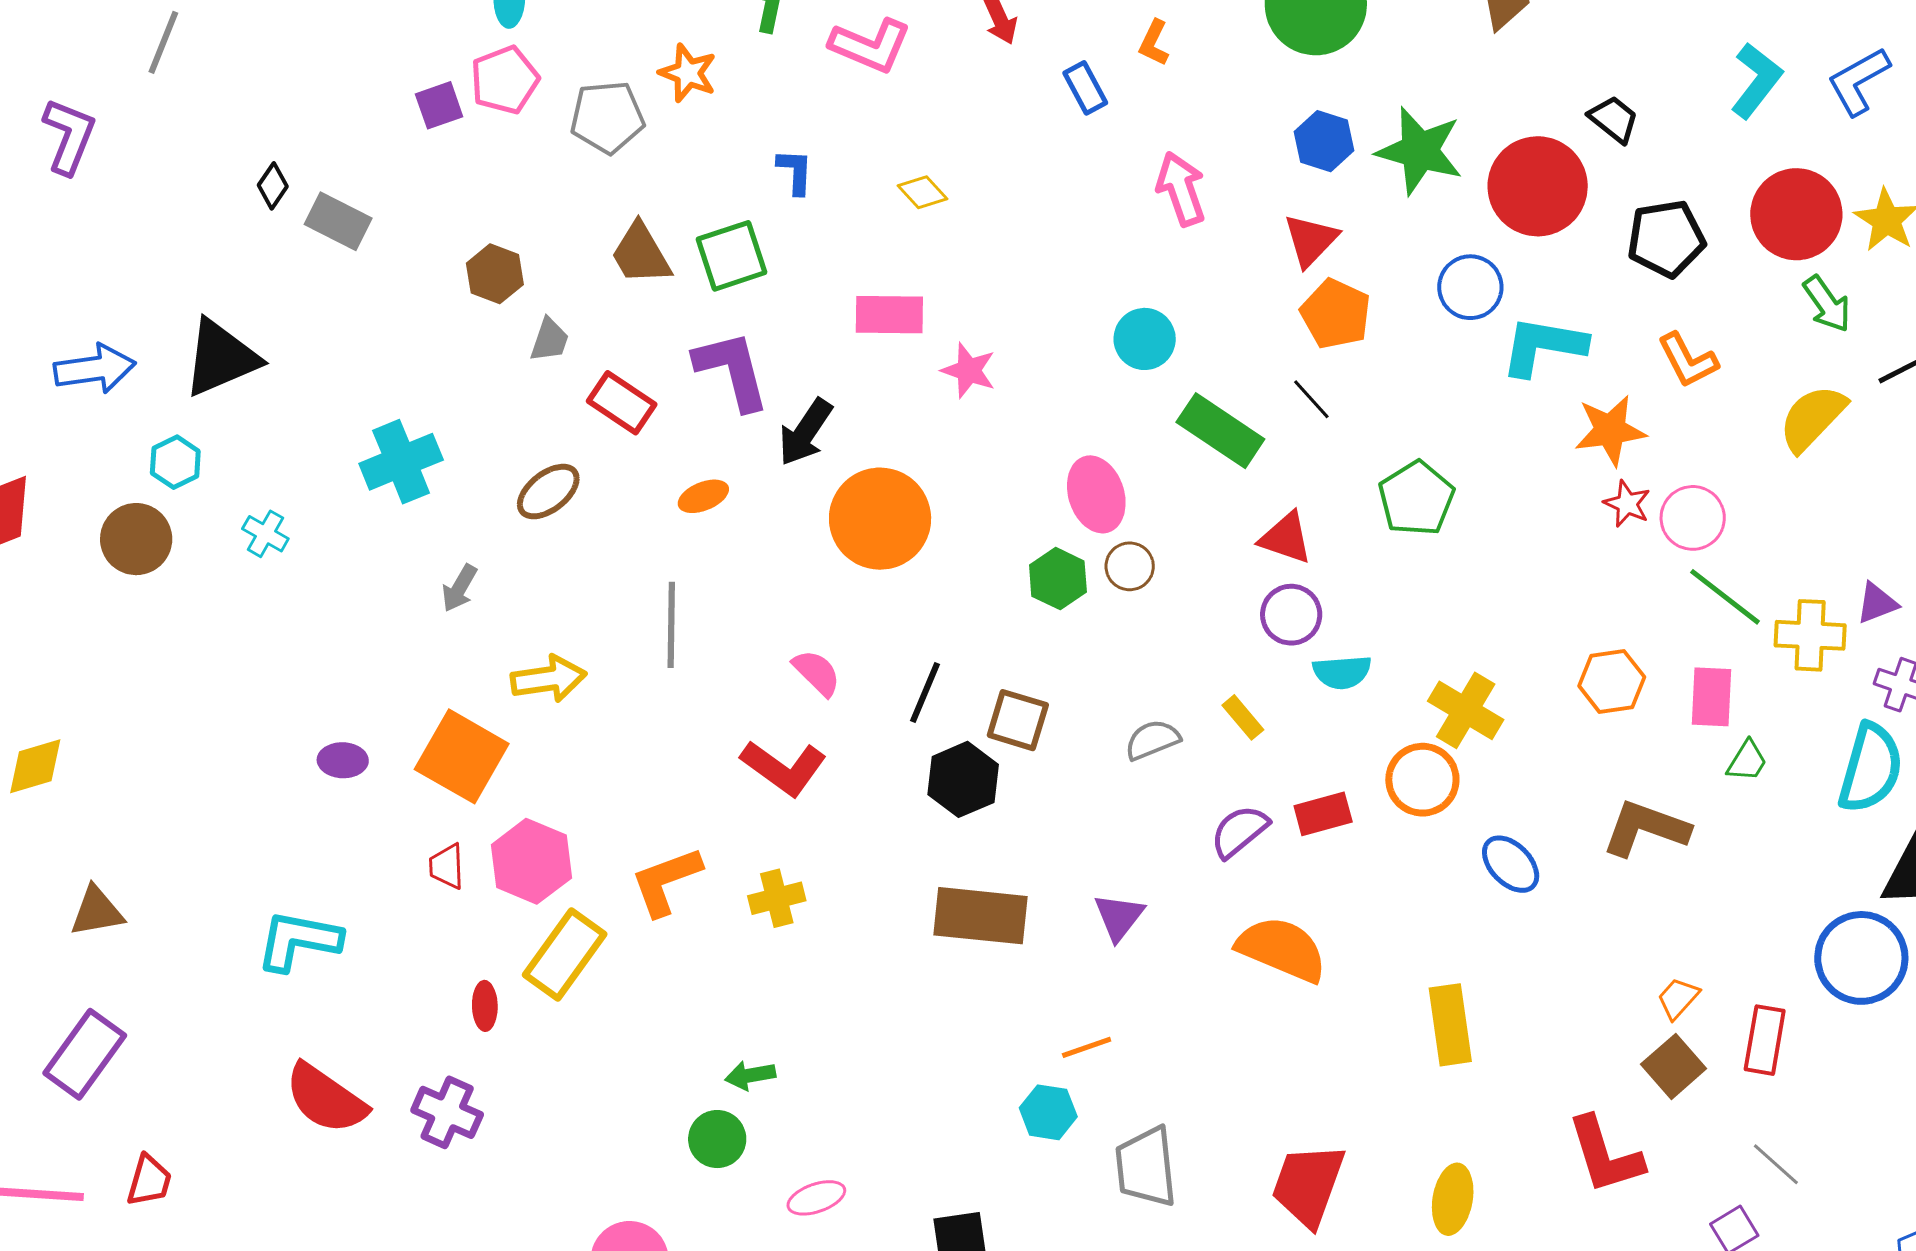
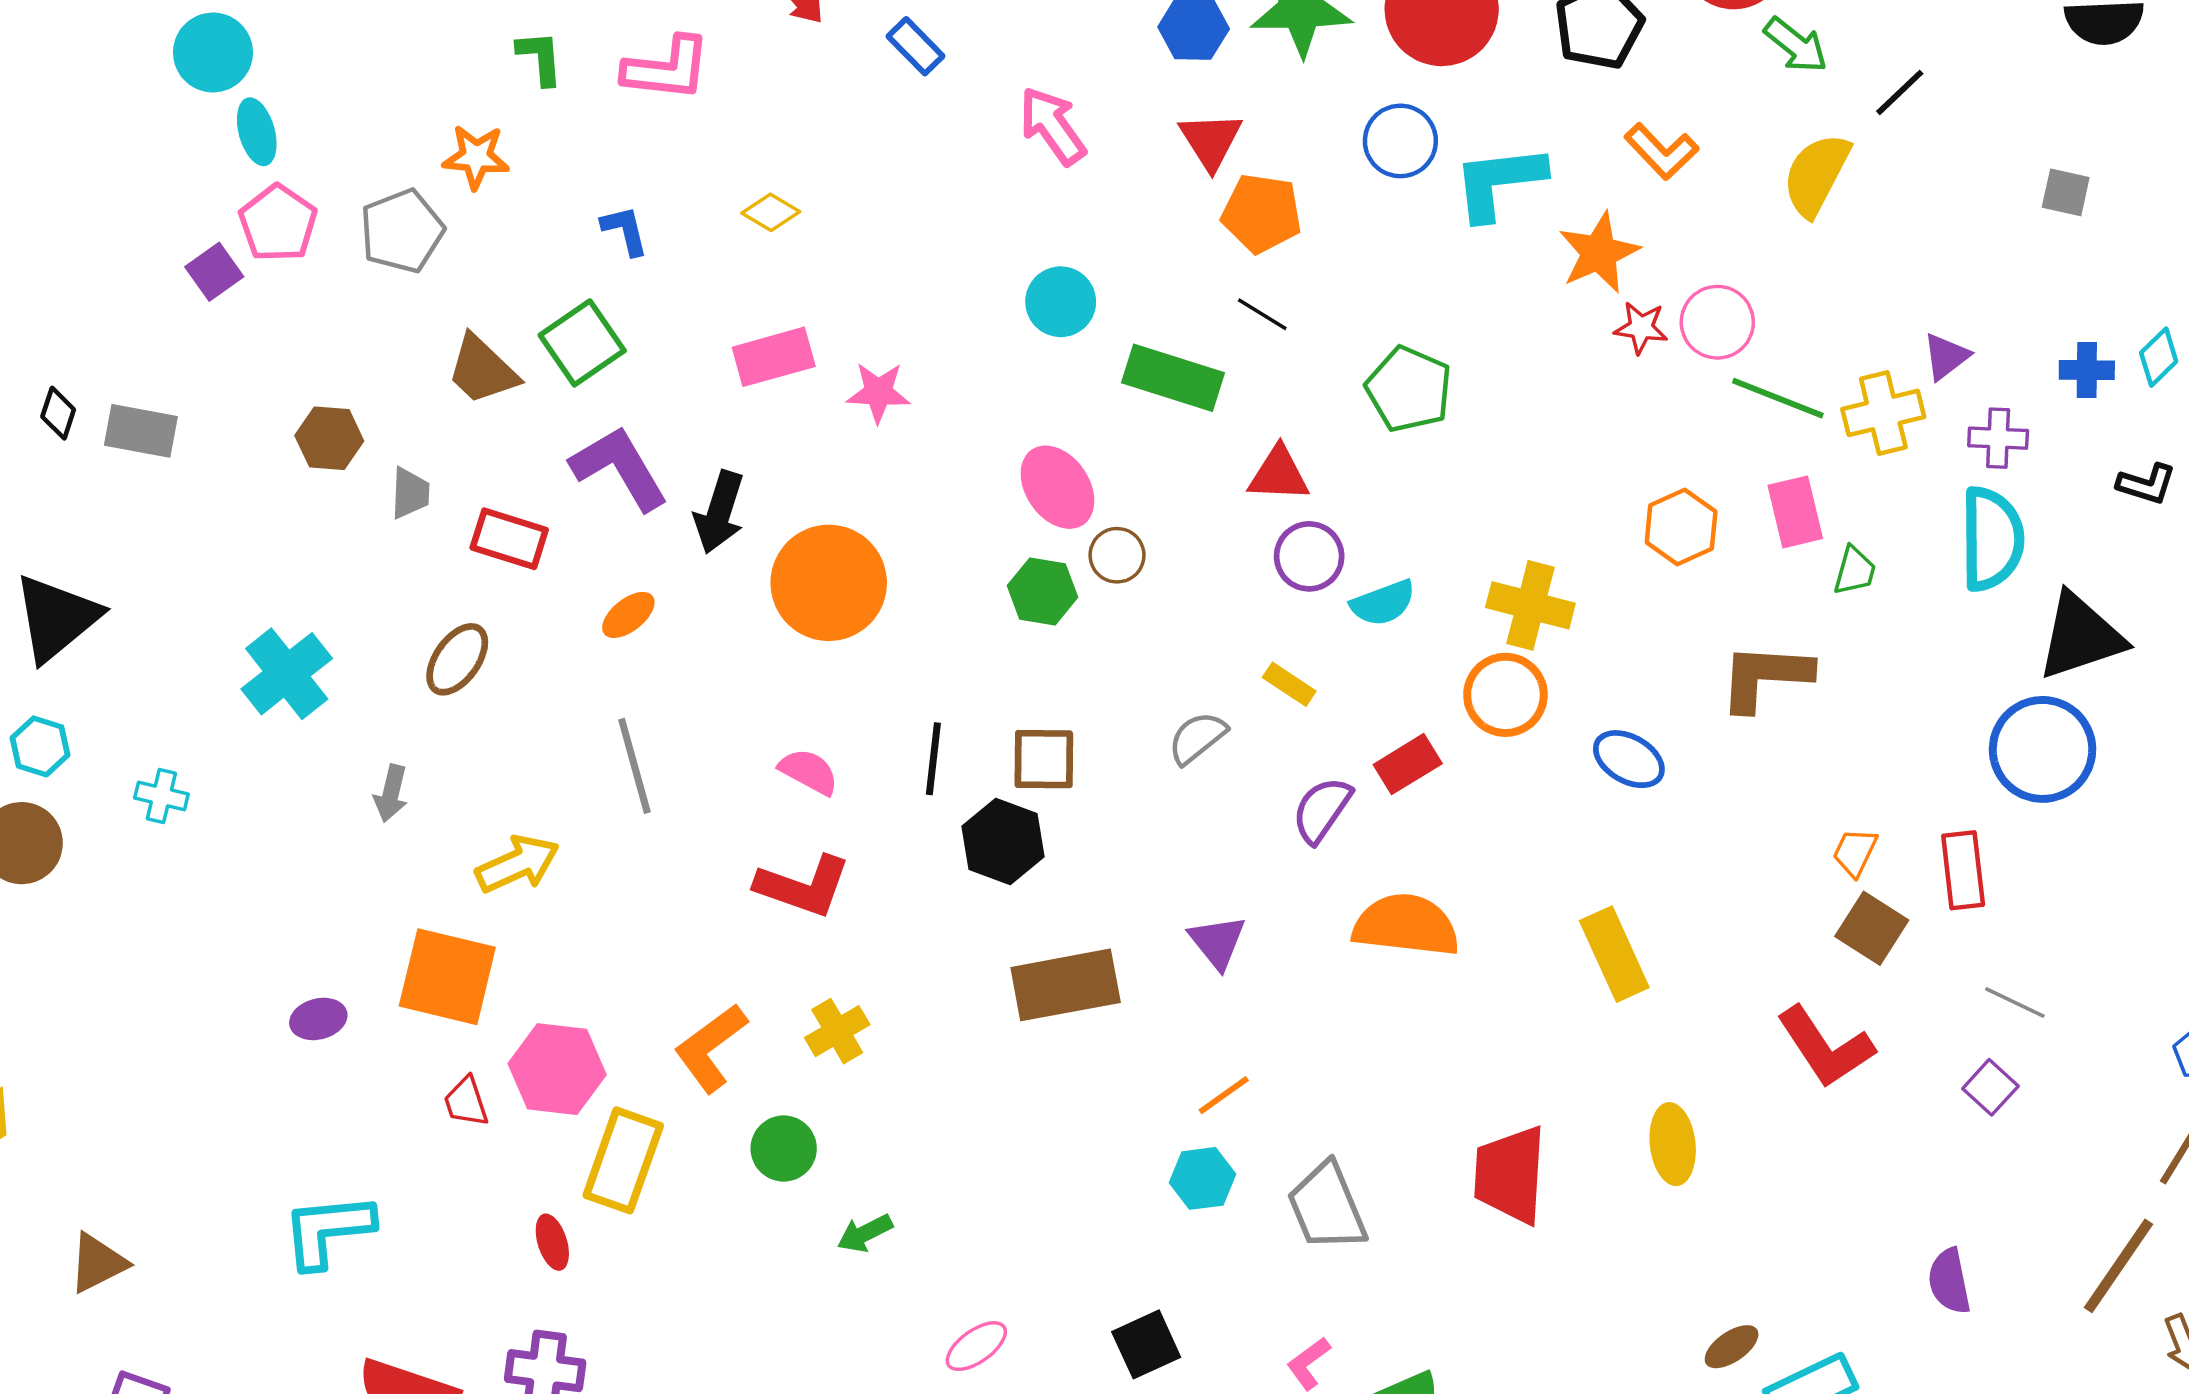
green circle: (717, 1139) -> (784, 1148), moved

